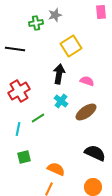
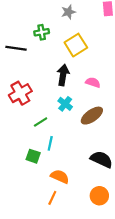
gray star: (55, 15) -> (68, 12), moved
green cross: (36, 23) -> (42, 32), moved
cyan line: (18, 129) -> (50, 143), moved
green square: (24, 157) -> (33, 156), moved, turned 32

